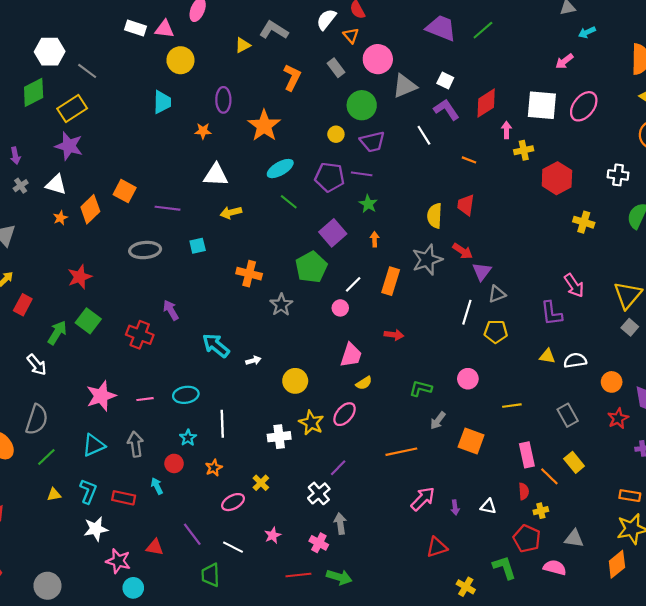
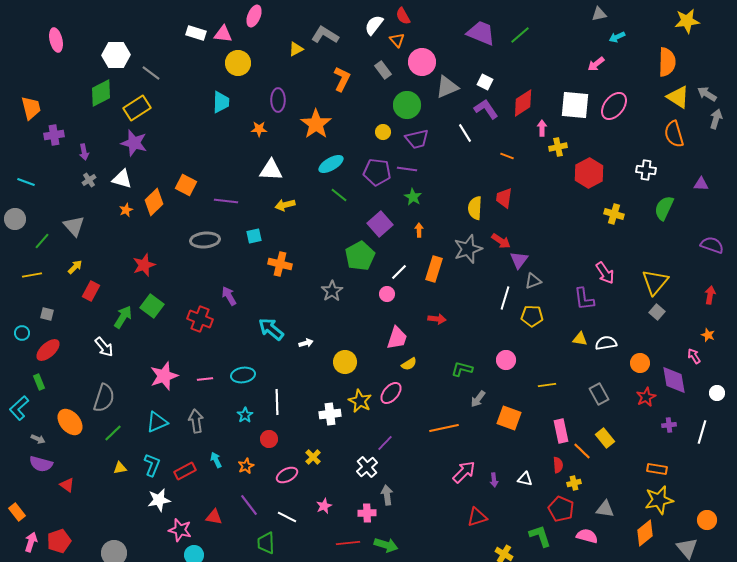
orange cross: (249, 274) -> (280, 264), moved
red circle: (174, 463) -> (269, 439), moved
orange star: (214, 468) -> (246, 466), moved
red rectangle: (124, 498) -> (185, 471), turned -40
pink cross: (319, 543) -> (367, 513), turned -30

